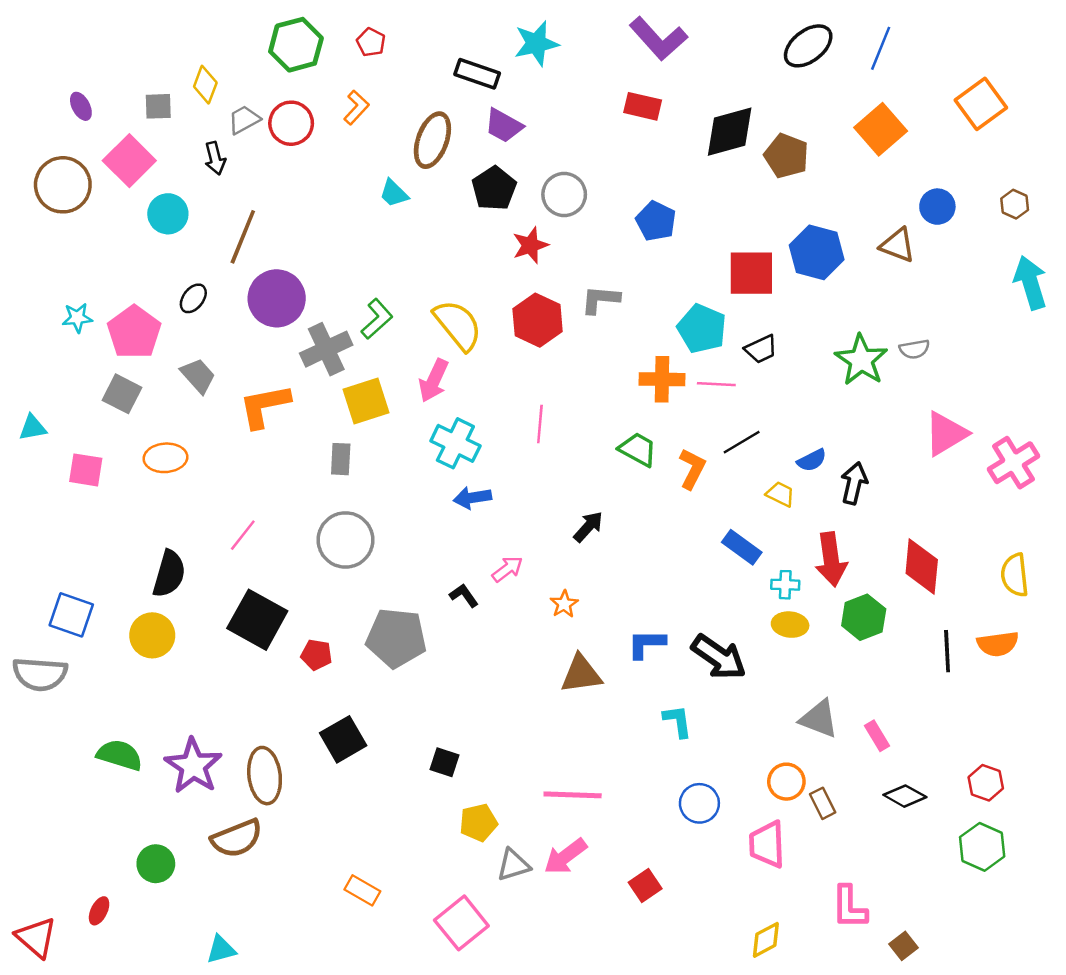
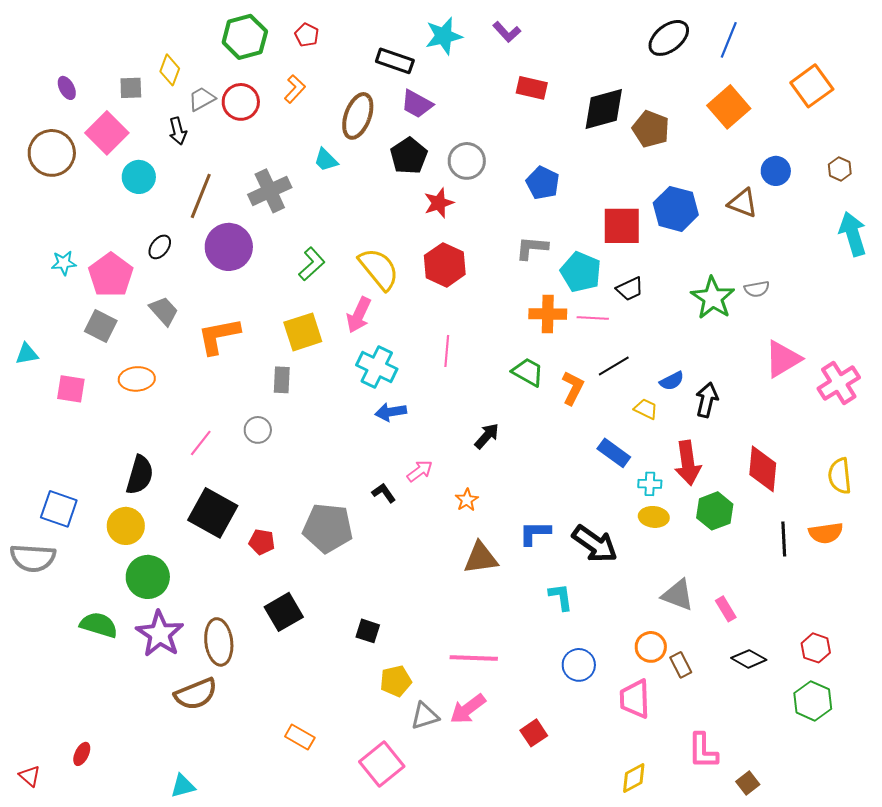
purple L-shape: (658, 39) -> (507, 32), moved, size x0.6
gray L-shape: (600, 300) -> (532, 248), moved
gray cross: (326, 349) -> (270, 191), moved
gray circle: (345, 540) -> (258, 430), moved, size x0.6
green circle: (156, 864) -> (148, 577), moved, size x1.4
red triangle: (36, 937) -> (30, 776), size x0.6

